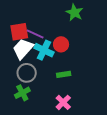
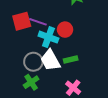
white trapezoid: (23, 49) -> (50, 60), moved, turned -65

